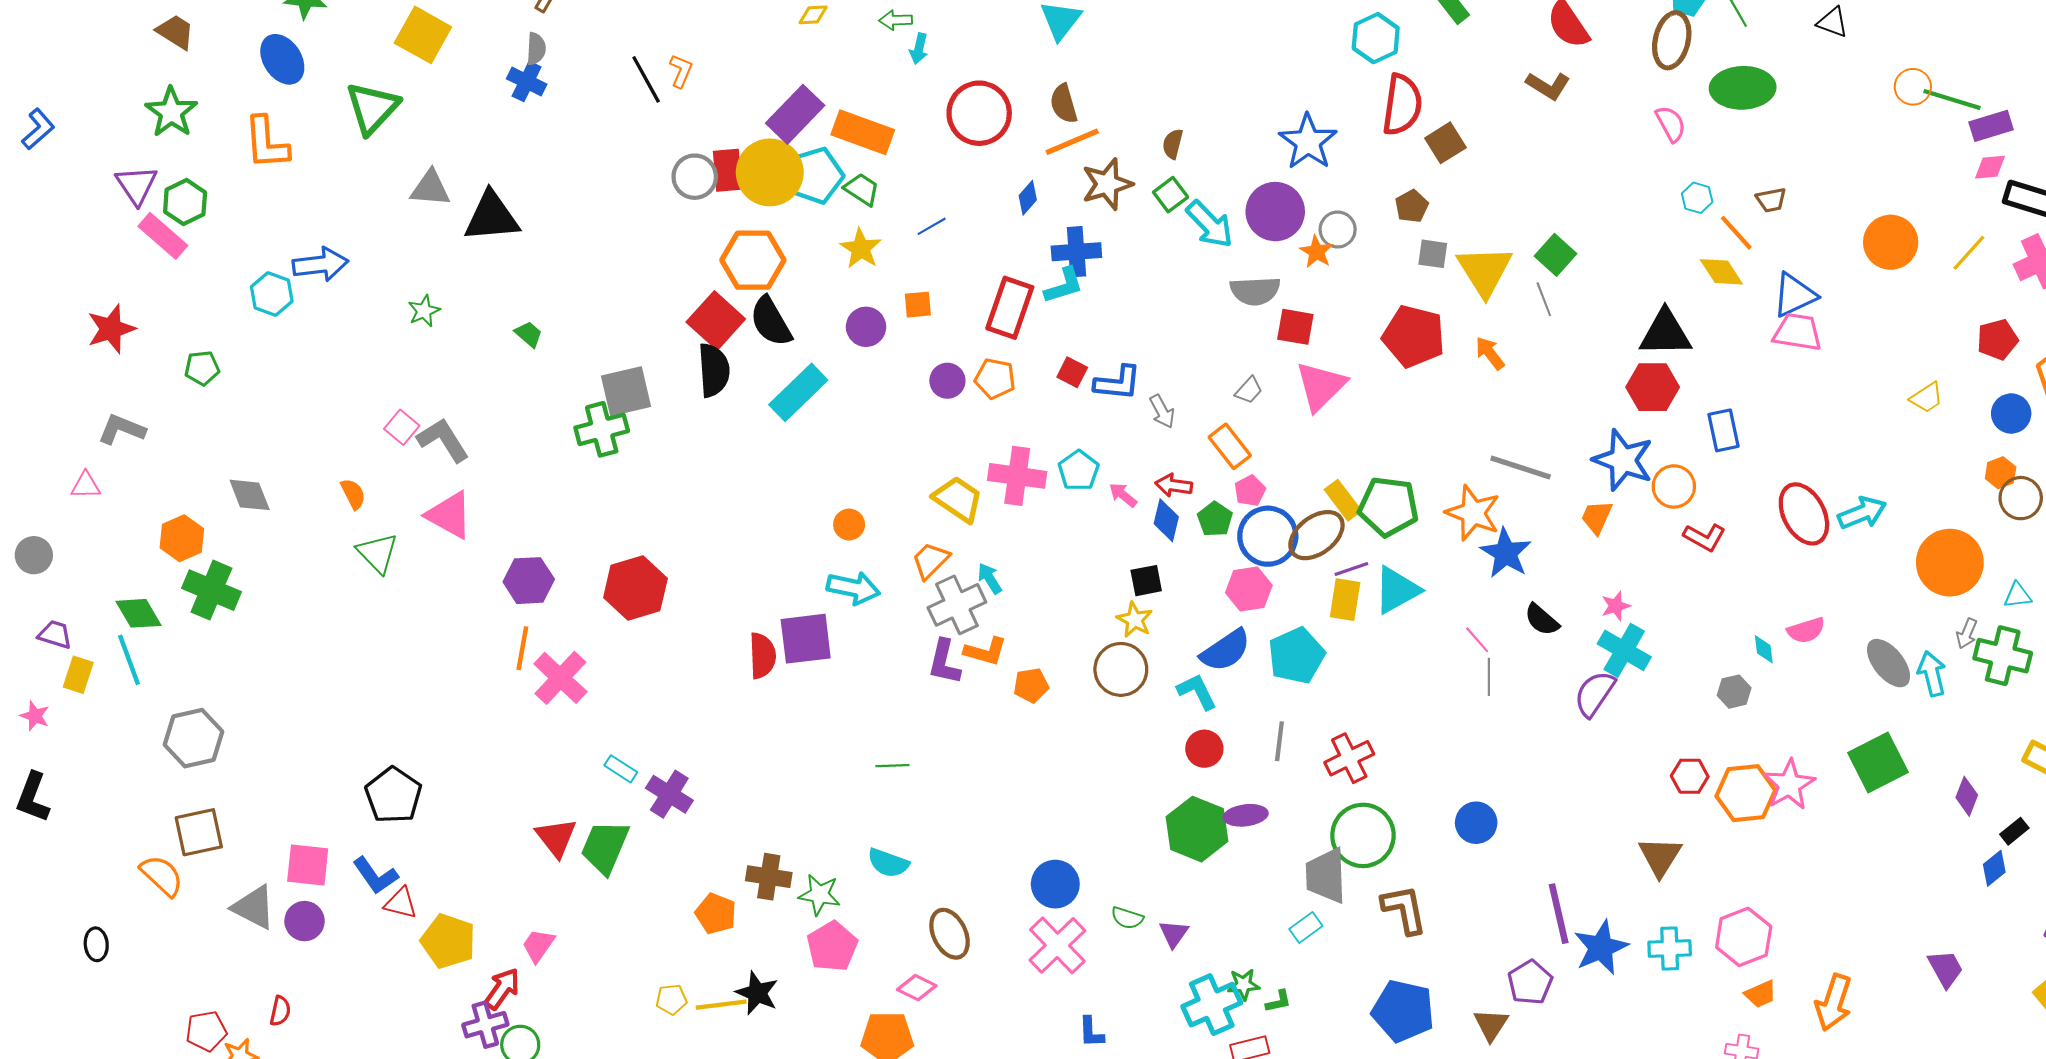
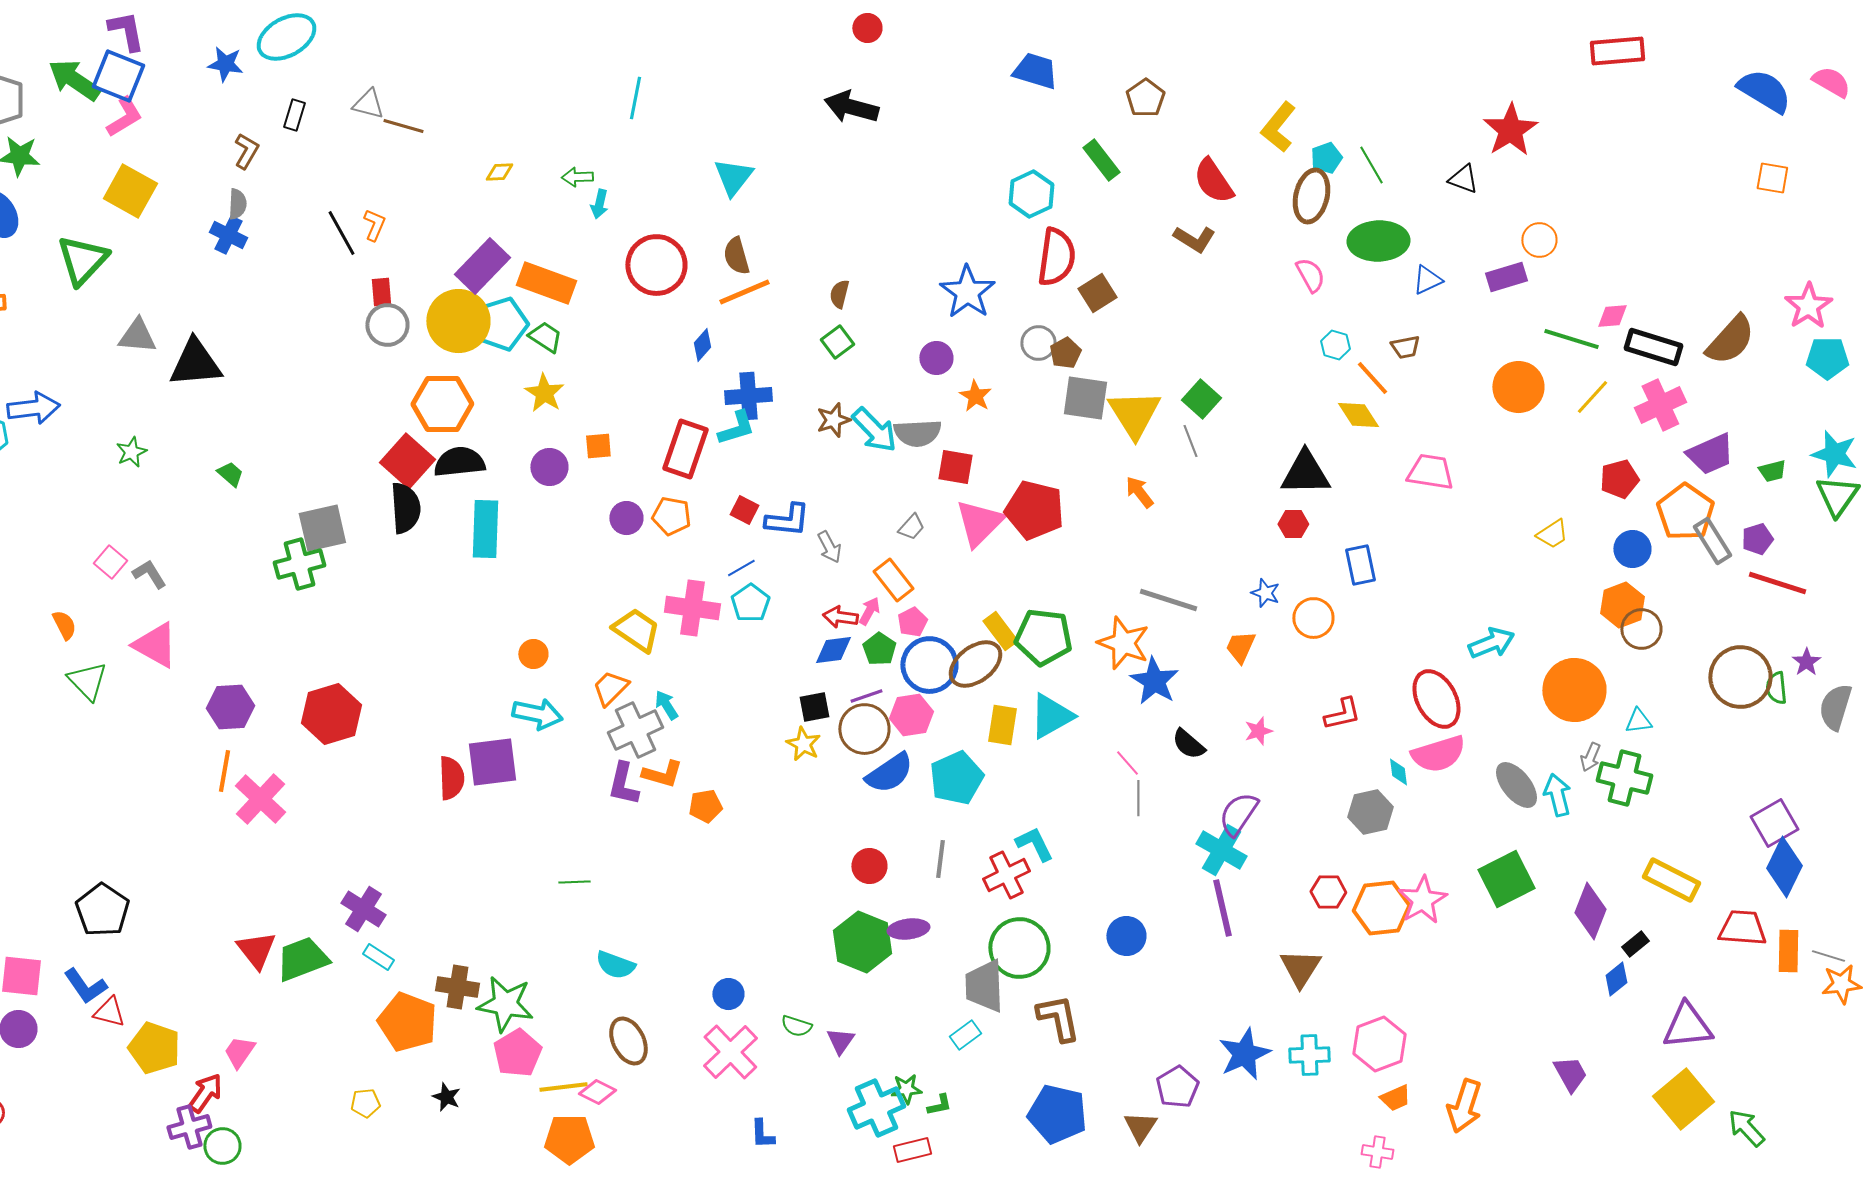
green line: (1952, 99) -> (1571, 339), moved
purple rectangle: (1991, 126) -> (1506, 277), moved
red rectangle: (727, 170) -> (381, 292), moved, size x0.7
brown star: (1107, 184) -> (833, 420), moved, size x0.7
purple circle: (1275, 212) -> (936, 358), size x0.6
cyan arrow: (1210, 224) -> (874, 430), moved
blue line: (932, 226) -> (741, 568), moved
gray circle: (1338, 230) -> (1038, 343), moved
gray square: (1433, 254) -> (1085, 398), size x1.6
blue triangle: (1794, 295) -> (1427, 280), moved, size x0.7
black semicircle: (771, 322) -> (459, 462), turned 114
red pentagon: (1414, 336) -> (1034, 510), moved
red hexagon: (1653, 387) -> (1293, 524), size x0.6
cyan rectangle: (798, 392) -> (485, 529), turned -44
gray L-shape: (443, 440) -> (149, 574), size x0.7
blue star: (1623, 460) -> (1265, 593), size x0.5
orange hexagon: (2001, 473) -> (1622, 605), size x1.5
pink arrow: (1123, 495) -> (869, 611), moved, turned 80
red ellipse: (1804, 514) -> (1436, 699), moved
blue diamond: (1166, 520) -> (833, 650), turned 69
red L-shape: (1705, 537) -> (1342, 714), moved, turned -42
purple line: (1351, 569) -> (866, 696), moved
pink semicircle: (1806, 630) -> (1438, 754), size x1.5
cyan cross: (1624, 650) -> (1221, 850), moved
brown circle: (1121, 669) -> (864, 729), moved
cyan L-shape: (1197, 692) -> (1034, 844), moved
gray hexagon: (1734, 692) -> (1370, 812), size x1.4
cyan rectangle: (621, 769) -> (378, 957), moved
purple diamond: (1967, 796) -> (1590, 911), size x1.5
green trapezoid: (605, 847) -> (302, 959), turned 46
cyan semicircle: (888, 863) -> (615, 965), moved
blue circle: (1055, 884) -> (728, 994), size x0.7
green star: (819, 895) -> (505, 1004), size x1.4
orange pentagon: (716, 914) -> (407, 1022), size x1.5
purple line: (1559, 914) -> (1222, 908), moved
black star: (757, 993) -> (446, 1097), size x0.7
yellow line: (721, 1005) -> (563, 1087), moved

